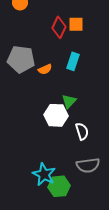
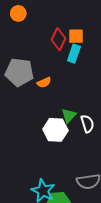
cyan rectangle: (73, 61) -> (74, 54), moved
white semicircle: (82, 131) -> (87, 124), moved

